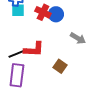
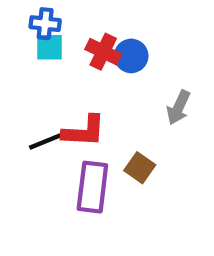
gray arrow: (78, 38) -> (178, 108), turned 84
purple rectangle: (17, 75) -> (92, 187), moved

